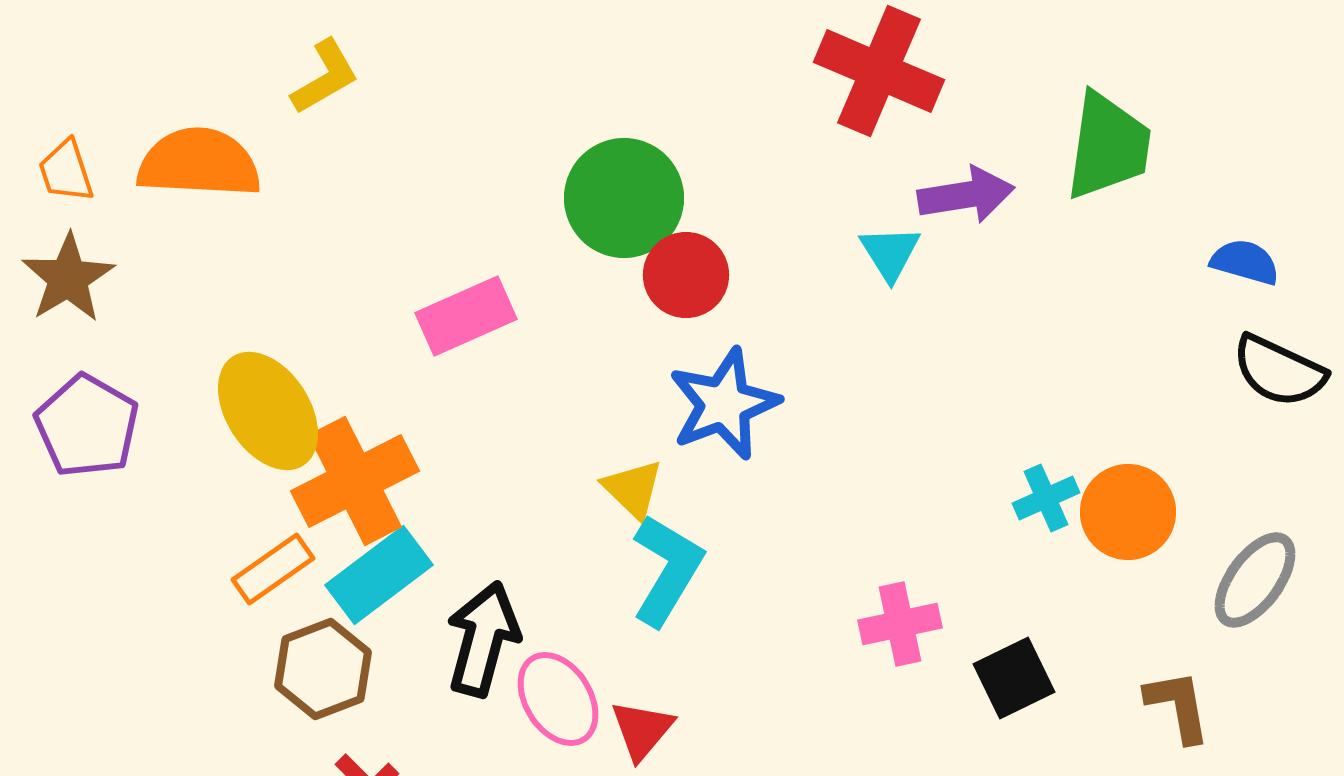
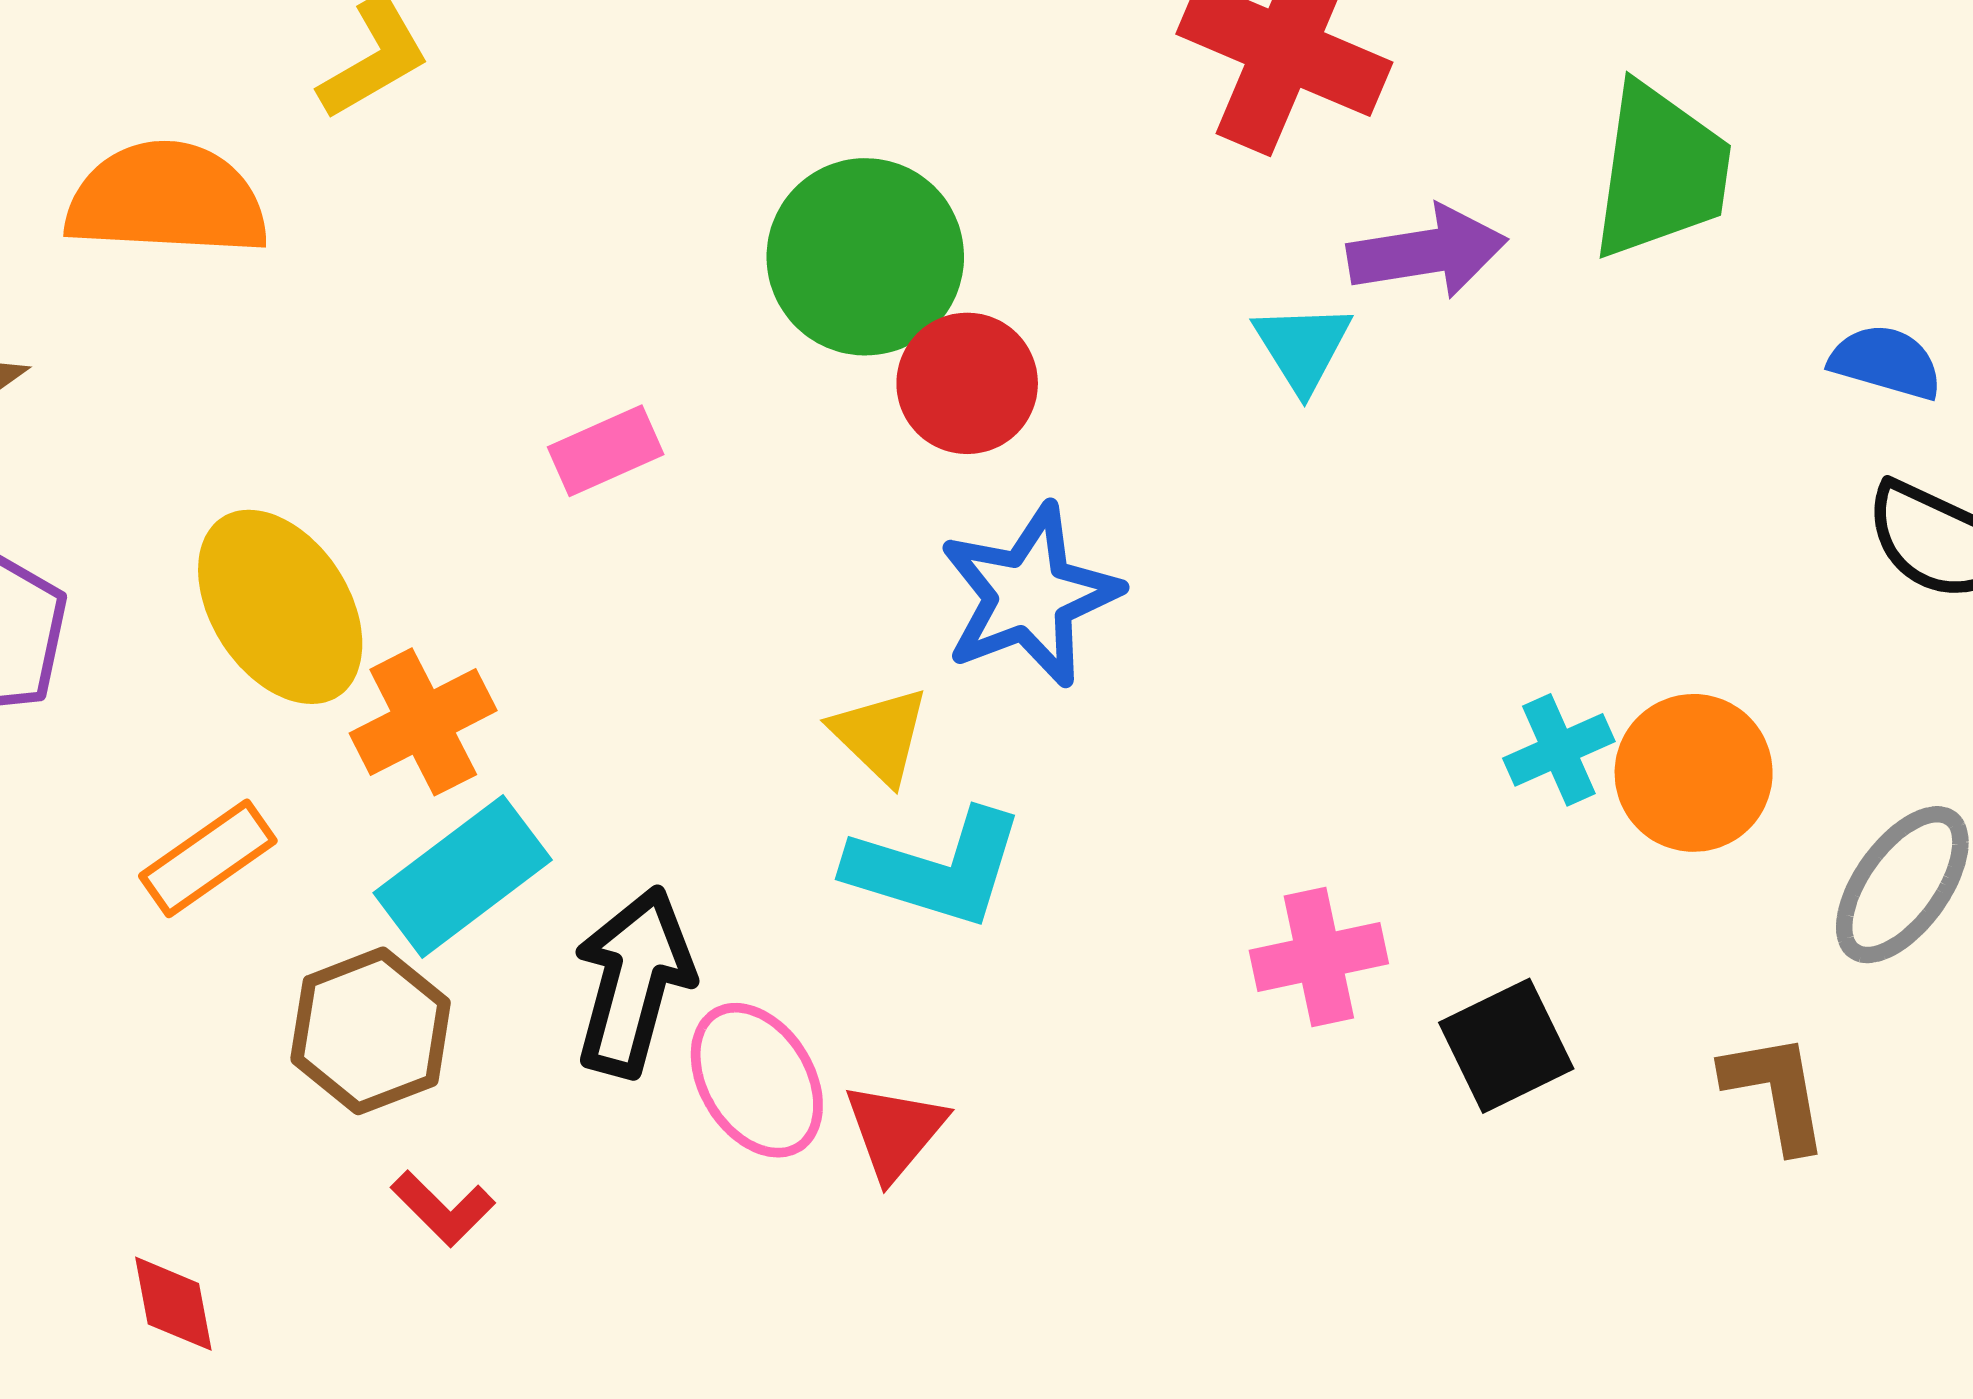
pink rectangle: (466, 316) -> (606, 451), size x0.7
orange cross: (355, 481) -> (423, 722), size x0.7
orange rectangle: (273, 569) -> (208, 858), moved
cyan L-shape: (667, 570) -> (936, 868), turned 76

